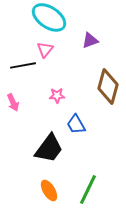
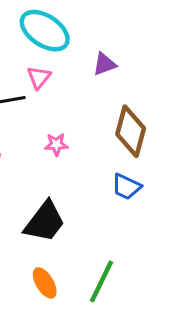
blue trapezoid: (76, 124) -> (126, 187), moved, turned -35

